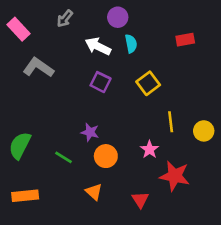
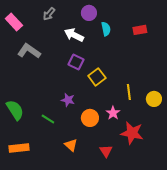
cyan semicircle: (131, 44) -> (106, 29), moved
yellow square: (148, 83) -> (97, 77), moved
green semicircle: (20, 146) -> (15, 110), turned 120
orange circle: (106, 156) -> (90, 118), moved

